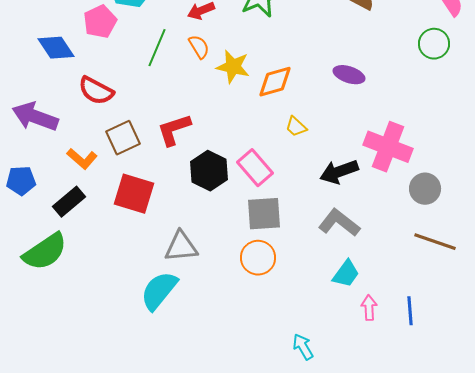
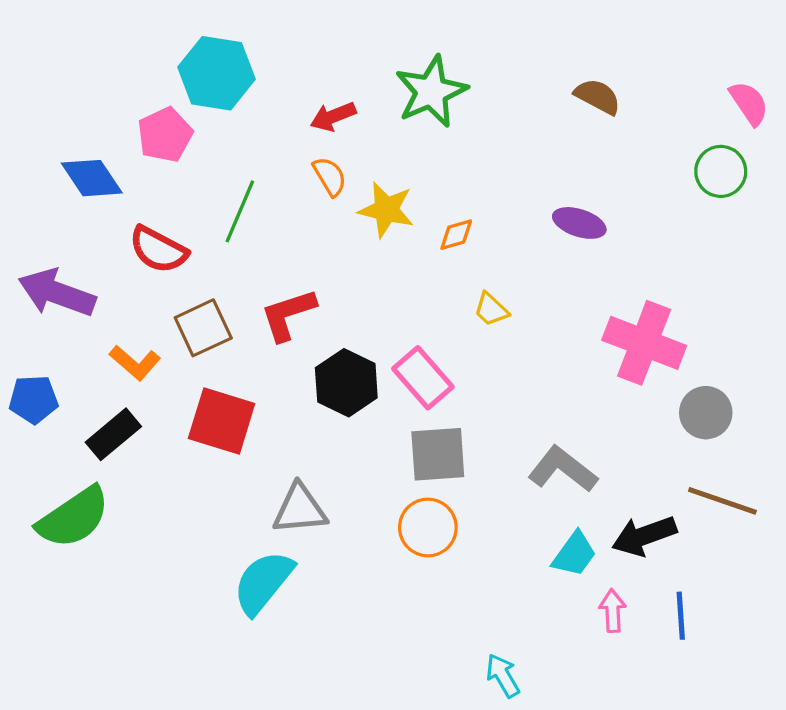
green line: (157, 48) -> (240, 211), moved
orange diamond: (275, 82) -> (456, 235), size x0.6
black arrow: (339, 172) -> (644, 536), moved

